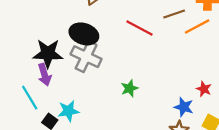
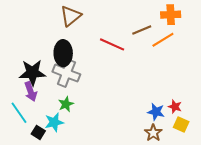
black ellipse: (84, 34) -> (63, 53), turned 75
green star: (129, 88) -> (66, 104), moved
red star: (204, 89) -> (175, 107), moved

